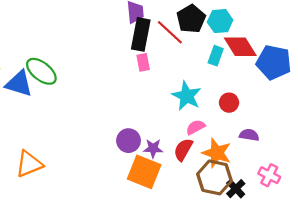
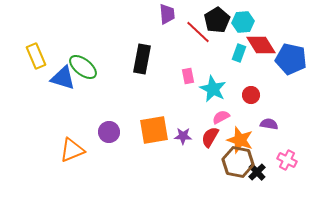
black rectangle: (141, 34) -> (142, 59), moved
pink rectangle: (143, 62) -> (188, 76), moved
purple circle: (129, 141) -> (109, 132), moved
orange square: (144, 172) -> (154, 130), moved, turned -32

